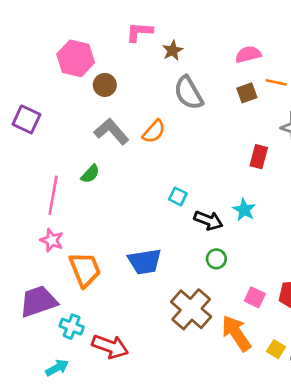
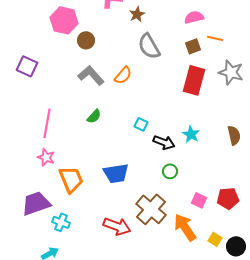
red rectangle: (259, 157) -> (194, 80), moved, size x1.6
green semicircle: (90, 174) -> (94, 116), moved
red arrow: (110, 346) -> (117, 226), moved

